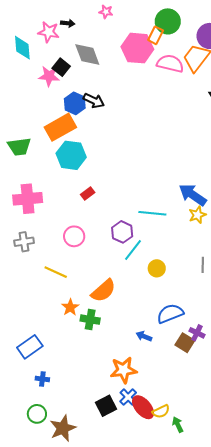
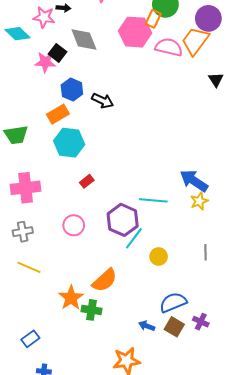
cyan diamond: (22, 48) -> (18, 34), turned -40
black arrow: (94, 101) -> (103, 101), moved
orange rectangle: (60, 127) -> (58, 114), size x0.7
purple hexagon: (122, 232) -> (123, 220), size x1.4
yellow line: (56, 272) -> (29, 267), moved
orange star: (70, 307) -> (71, 298), size x1.4
brown square: (185, 343) -> (174, 327), moved
blue rectangle: (30, 347) -> (30, 339), size x0.7

